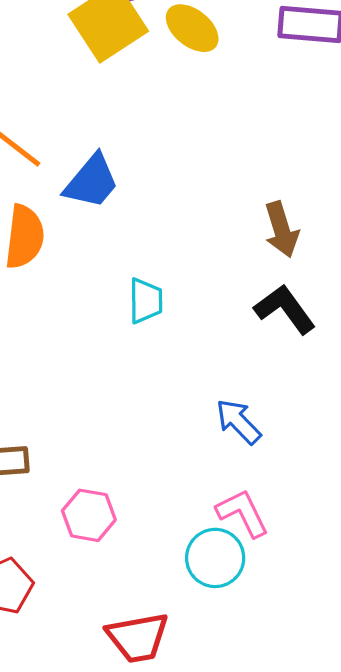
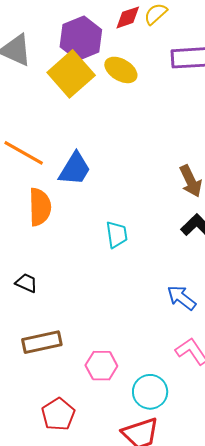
cyan circle: (215, 558) -> (150, 392), moved

